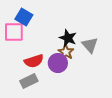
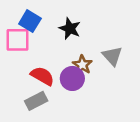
black star: (68, 38) -> (70, 29), moved
red semicircle: (34, 61) -> (42, 76), turned -132

